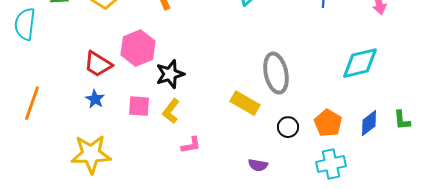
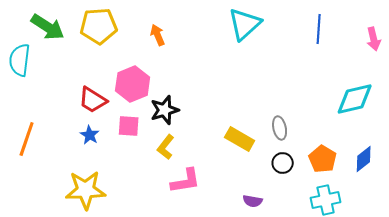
gray ellipse: (276, 73) -> (280, 128), moved, size x0.6
pink square: (139, 106) -> (129, 126), moved
pink L-shape: (191, 145) -> (186, 181), size x1.5

